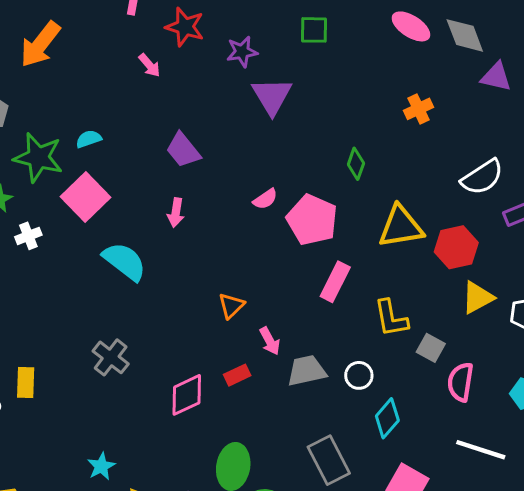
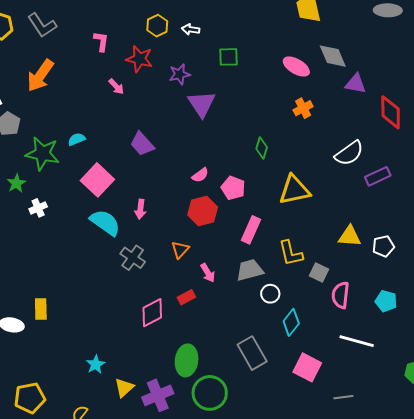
pink ellipse: (411, 26) -> (296, 67), moved
pink square: (86, 197) -> (97, 180), moved
pink arrow: (176, 213) -> (140, 209), moved
pink pentagon: (312, 220) -> (233, 188), size x0.7
red hexagon: (456, 247) -> (203, 211), moved
yellow triangle: (478, 298) -> (350, 236), turned 35
gray cross: (111, 357) -> (133, 258), moved
gray trapezoid: (307, 371) -> (250, 270), moved

